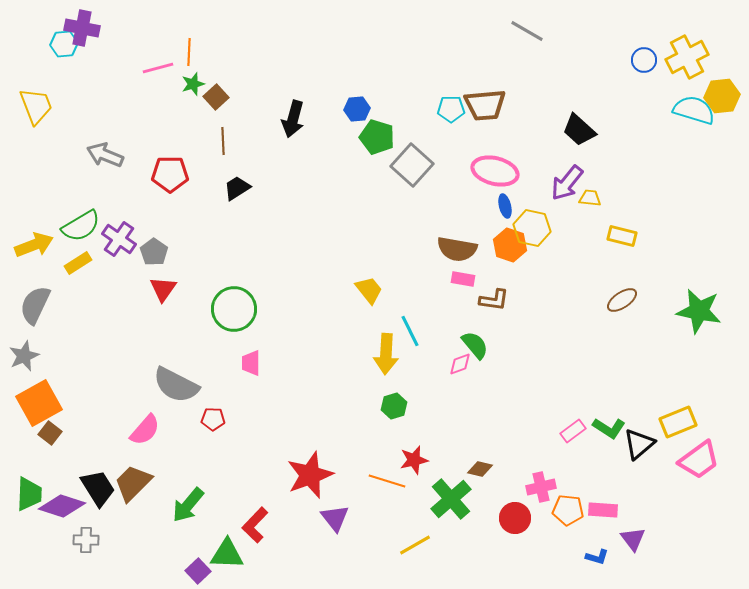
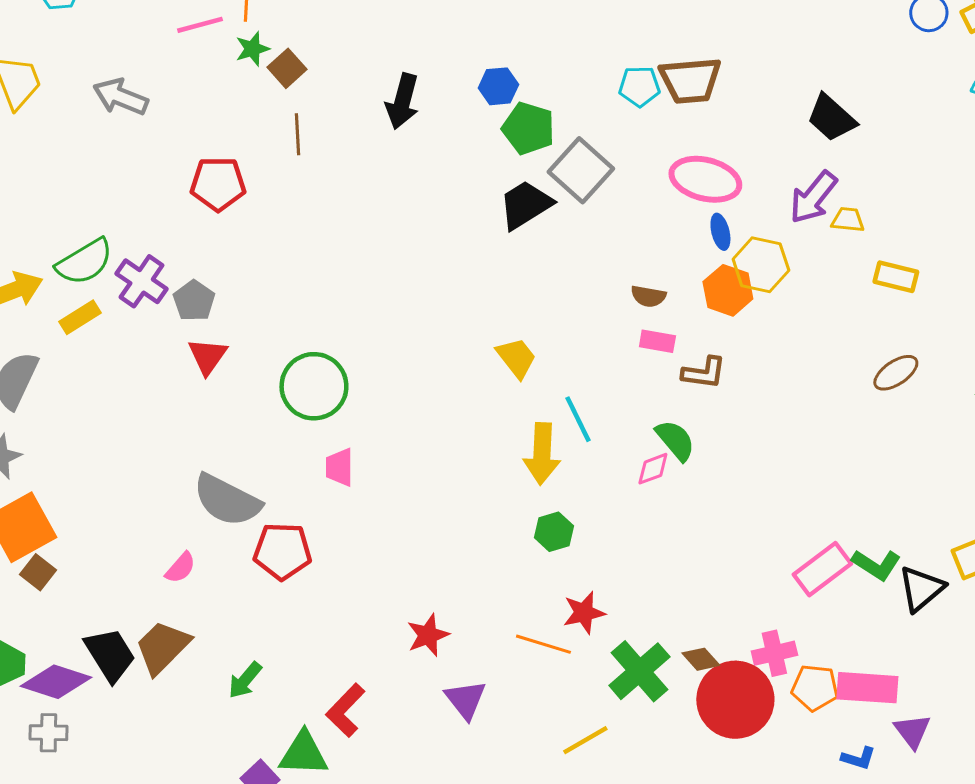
gray arrow: (105, 155) -> (121, 97), moved
black trapezoid: (237, 188) -> (525, 205), moved, size x1.4
brown semicircle: (457, 249) -> (648, 296), size x0.6
red pentagon: (213, 419) -> (282, 551), size x1.6
pink semicircle: (145, 430) -> (181, 568), size x0.7
pink rectangle: (573, 431) -> (822, 569), size x1.5
brown diamond: (480, 469) -> (701, 659), moved, turned 35
red star: (310, 475) -> (428, 635), size x0.6
green arrow: (188, 505) -> (245, 680), size x0.7
pink rectangle: (603, 510) -> (867, 688), size x1.4
red circle: (515, 518) -> (735, 700), size x1.6
gray cross: (86, 540) -> (49, 733), moved

